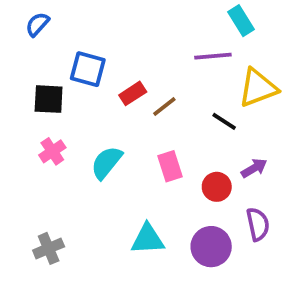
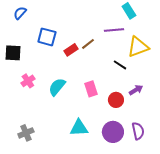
black square: (49, 99) -> (13, 53), moved
brown line: (164, 106) -> (88, 44), moved
purple semicircle: (258, 224) -> (138, 131), moved

